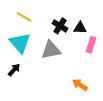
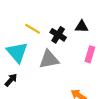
yellow line: (24, 17) -> (33, 29), moved
black triangle: (80, 28) -> (82, 27), moved

